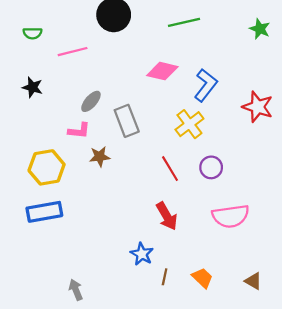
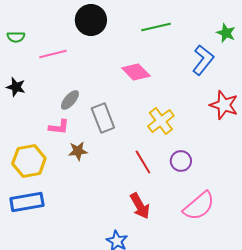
pink diamond: (162, 71) -> (136, 72), turned 32
blue L-shape: (206, 85) -> (203, 60), moved
pink semicircle: (231, 216) -> (199, 206), turned -32

